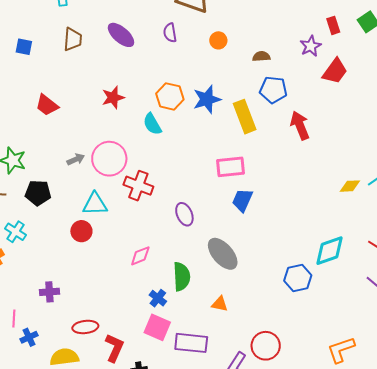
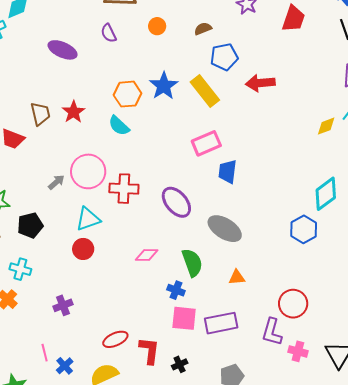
brown trapezoid: (73, 39) -> (40, 114), moved
red trapezoid: (335, 71) -> (293, 19), moved
red arrow: (300, 125) -> (260, 83), turned -56
purple ellipse: (184, 214) -> (176, 202), size x1.4
pink diamond: (140, 256) -> (147, 255), turned 40
purple cross: (49, 292) -> (63, 305), moved

